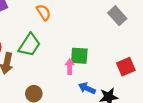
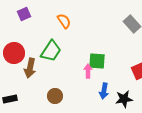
blue arrow: (87, 88) -> (104, 91), turned -105

